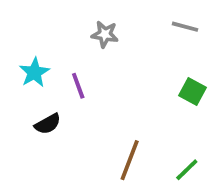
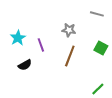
gray star: (105, 34) -> (69, 30), moved
brown line: (130, 160) -> (70, 56), moved

